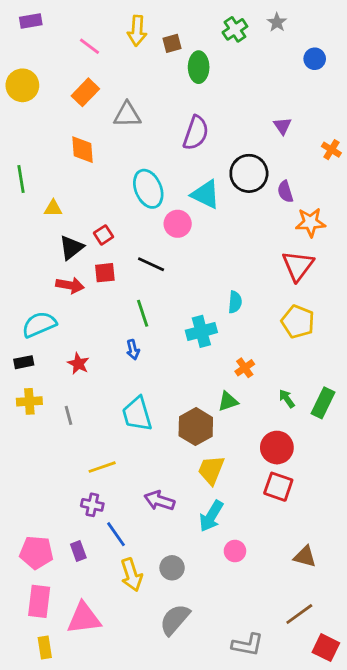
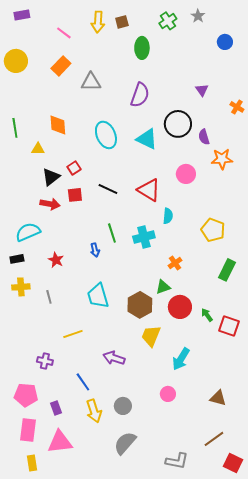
brown square: (172, 43) -> (122, 22), moved
orange diamond: (83, 150) -> (58, 125), moved
pink circle: (178, 224) -> (186, 174), moved
red triangle: (298, 266) -> (149, 190), moved, turned -35
green line: (143, 313) -> (112, 233), moved
green arrow: (287, 399) -> (207, 315), moved
green rectangle: (323, 403) -> (227, 270), moved
red circle: (277, 448) -> (180, 307), moved
red square: (278, 487) -> (229, 326), moved
purple cross: (92, 505) -> (45, 361), moved
cyan arrow: (211, 516) -> (181, 359), moved
purple rectangle: (78, 551) -> (56, 408), moved

